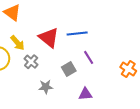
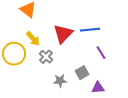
red triangle: (49, 38) -> (63, 34), turned 35
gray square: (69, 69) -> (82, 73), moved

